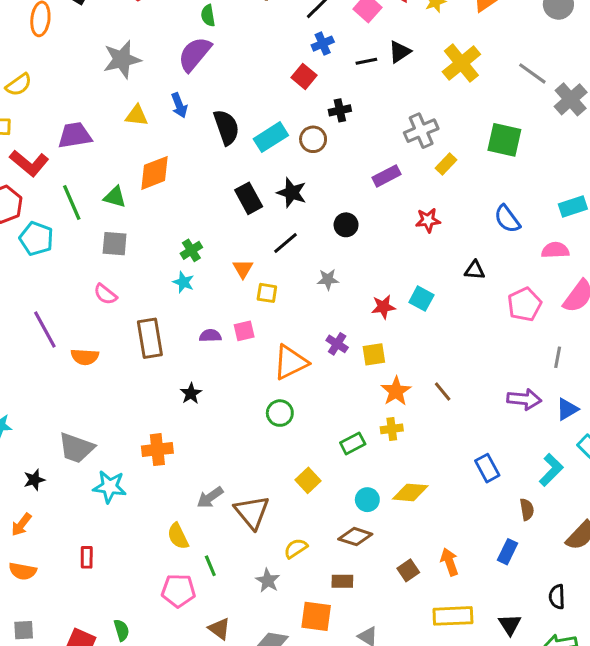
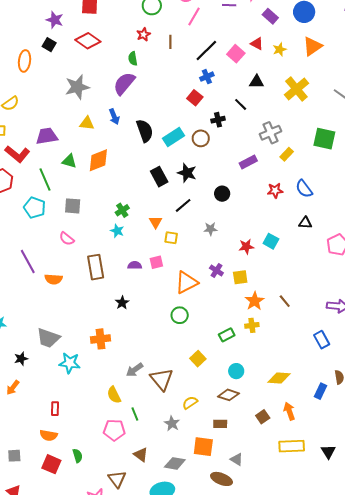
black triangle: (400, 52) -> (257, 82), turned 35
black line: (366, 61) -> (241, 104), moved, turned 56
green triangle: (115, 197) -> (69, 161), moved
blue semicircle: (507, 219) -> (304, 189), moved
cyan pentagon: (36, 239) -> (35, 208), moved
blue rectangle: (487, 468) -> (322, 340), moved
yellow diamond: (410, 492) -> (279, 378), moved
blue rectangle: (508, 552) -> (321, 391), moved
orange semicircle: (23, 571) -> (49, 435), moved

